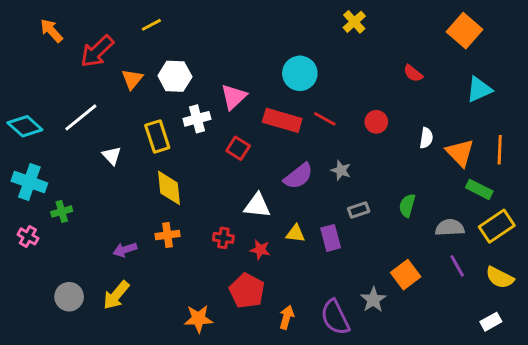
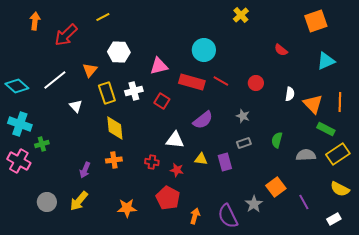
orange arrow: (51, 31) -> (35, 21), turned 48
orange square: (464, 31) -> (316, 21), turned 30
orange triangle: (132, 79) -> (90, 70), moved
pink triangle: (234, 97) -> (159, 66), turned 30
white cross: (197, 119) -> (134, 91), moved
gray star: (341, 170) -> (243, 116), moved
pink cross: (28, 236) -> (19, 161), size x1.6
purple arrow: (125, 250) -> (85, 170), turned -49
purple line: (457, 266) -> (304, 202), moved
orange star: (198, 319) -> (127, 208), moved

